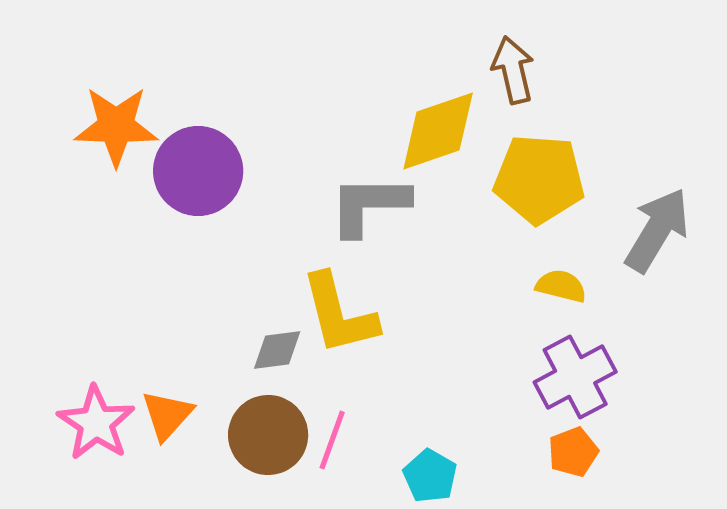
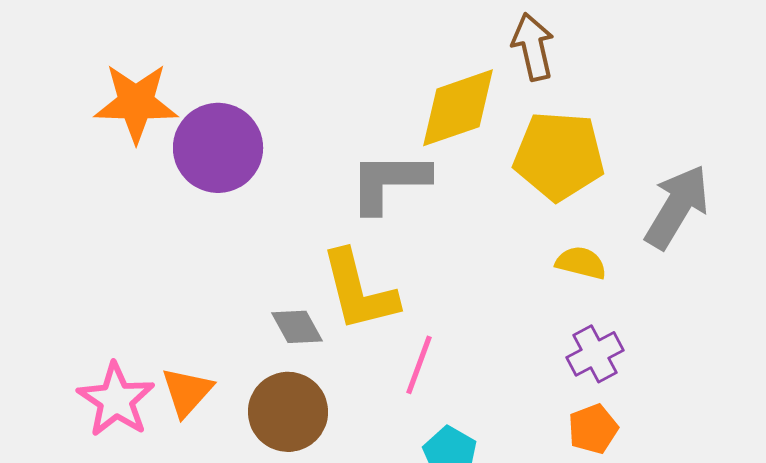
gray diamond: (277, 350) -> (297, 327), turned 68
purple cross: (575, 377) -> (595, 354), size x0.7
pink line: (332, 440) -> (419, 365), moved

